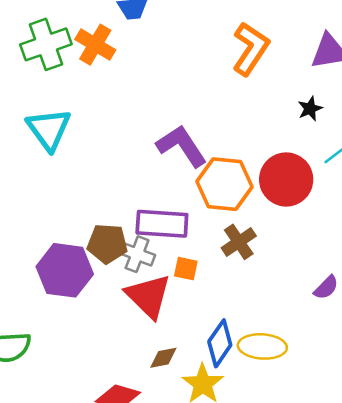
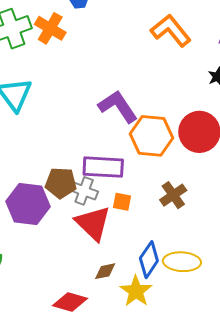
orange L-shape: (251, 49) -> (171, 30), turned -72
brown cross: (239, 242) -> (173, 195), moved

